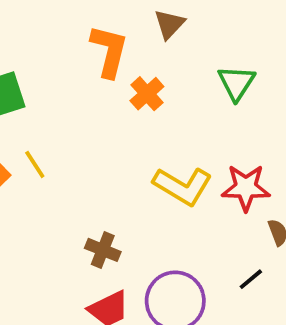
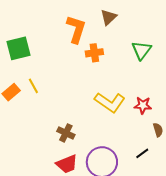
orange cross: (147, 94) -> (94, 53), turned 30
red star: (246, 188) -> (143, 105), size x0.7

